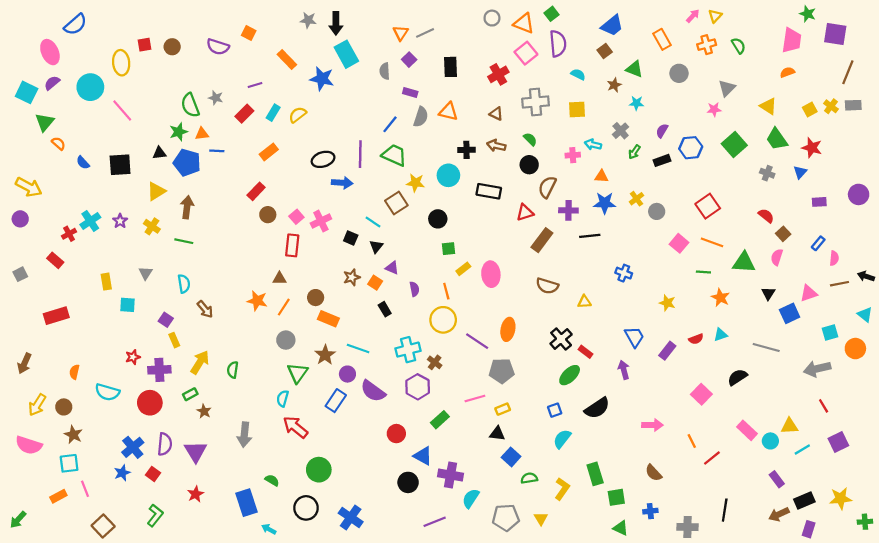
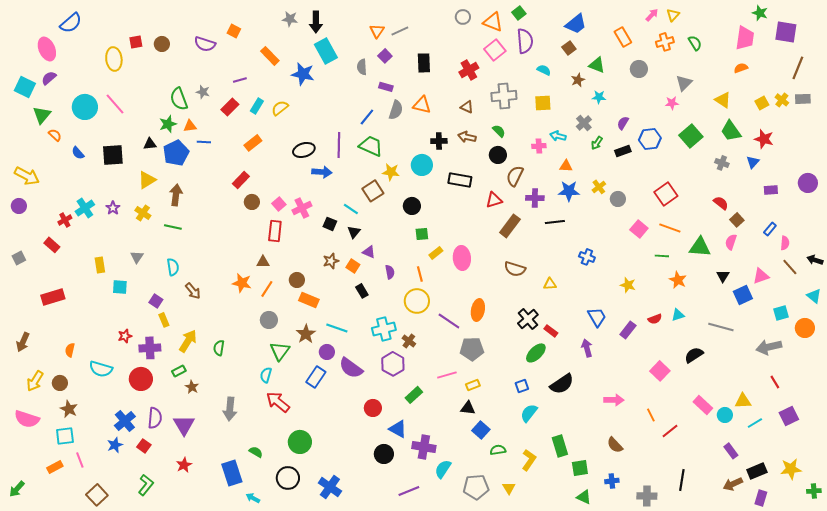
cyan circle: (90, 87) -> (85, 107), moved
blue pentagon: (187, 163) -> (176, 153), turned 30
brown line: (839, 284) -> (790, 267), turned 60

